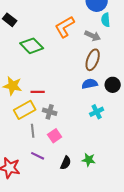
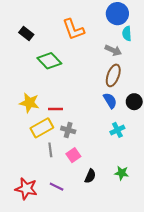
orange L-shape: (65, 27) -> (73, 29), moved, turned -80
blue semicircle: (90, 84) -> (110, 101), turned 70
purple line: (38, 156) -> (57, 187), moved
green star: (89, 160) -> (122, 173), moved
black semicircle: (66, 163) -> (90, 176), moved

